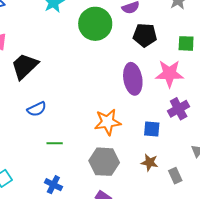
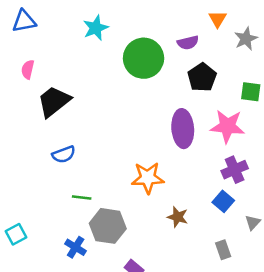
black pentagon: (145, 35) -> (202, 77), turned 30
blue square: (152, 129) -> (223, 201), moved, turned 30
gray hexagon: (104, 162) -> (108, 226), moved
brown star: (150, 162) -> (178, 217), moved

